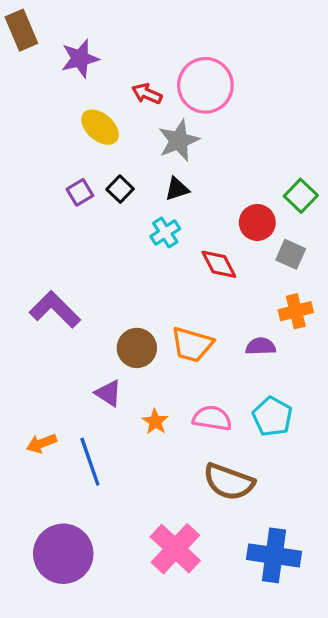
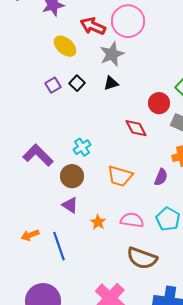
red arrow: (147, 94) -> (93, 26), size x1.4
cyan cross: (165, 233) -> (82, 147), moved
purple semicircle: (261, 346) -> (161, 177), turned 114
brown circle: (137, 348) -> (72, 176), moved

